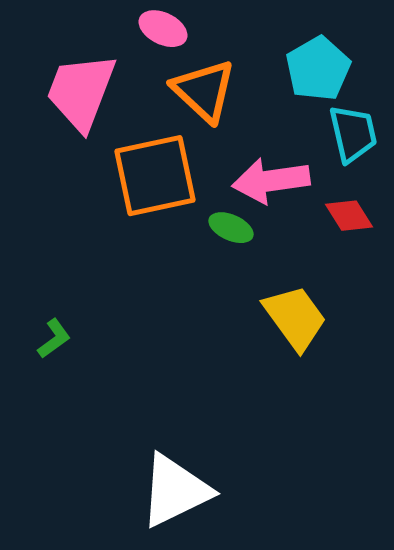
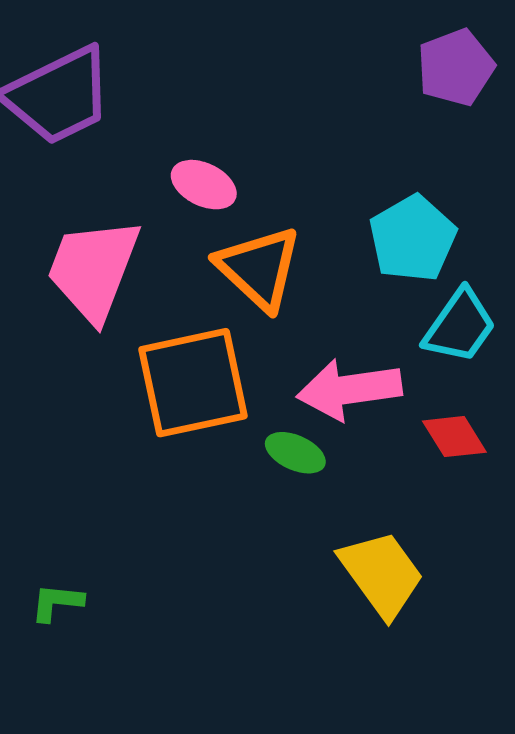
cyan trapezoid: (353, 134) -> (460, 326), turned 48
green L-shape: (54, 339) -> (57, 602), turned -138

